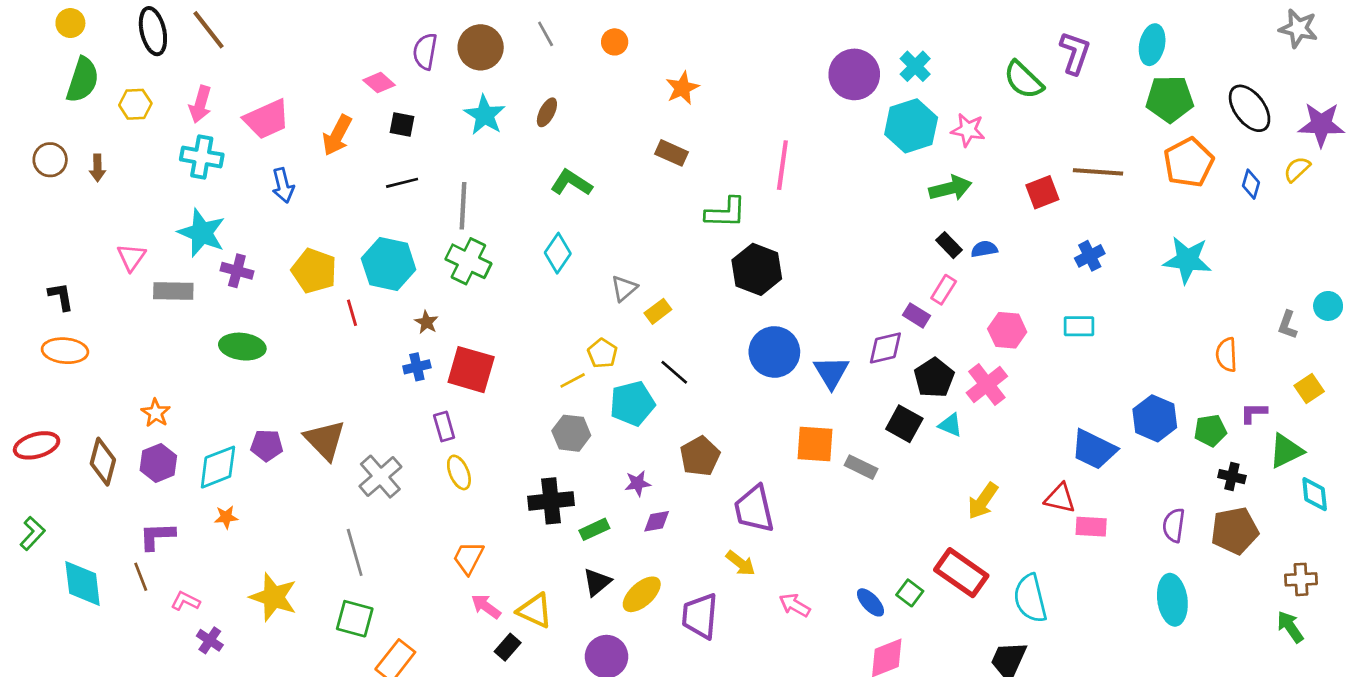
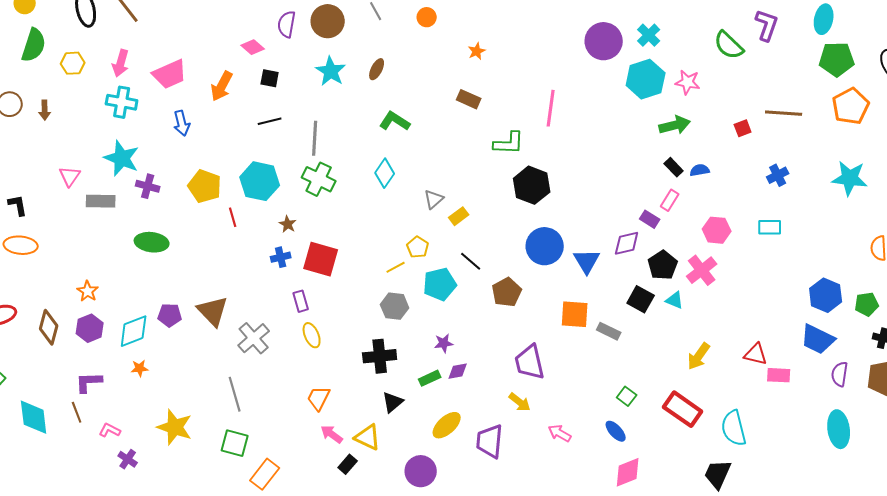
orange star: (682, 88) -> (477, 51), size x0.7
red square: (1042, 192) -> (743, 128), size x0.7
blue trapezoid: (1094, 449) -> (818, 339), moved
brown pentagon: (700, 456) -> (507, 292), moved
green rectangle: (594, 529) -> (430, 378), moved
black triangle: (597, 582) -> (393, 402), moved
green square: (910, 593) -> (627, 396), moved

